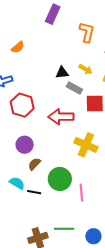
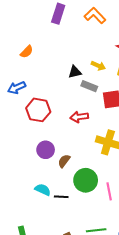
orange L-shape: (87, 32) -> (95, 16), moved, turned -50
red arrow: (61, 117) -> (79, 117), size x0.7
brown semicircle: (34, 164) -> (64, 161), moved

